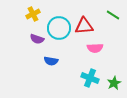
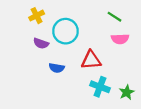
green line: (113, 15) -> (114, 17), moved
red triangle: (84, 26) -> (91, 60), moved
pink semicircle: (95, 48) -> (120, 39), moved

